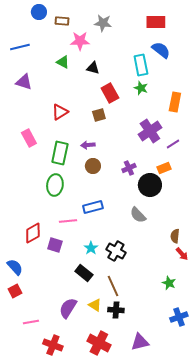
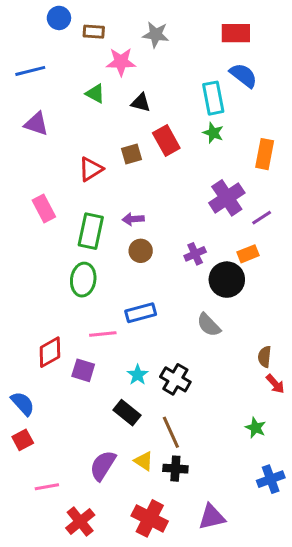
brown square: (99, 115) -> (132, 154), moved
red cross: (53, 345) -> (80, 521), turned 30

